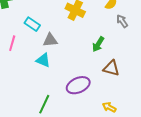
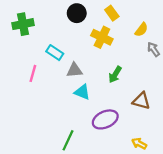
green arrow: (98, 44) -> (115, 75), moved
cyan triangle: (43, 60) -> (82, 92), moved

